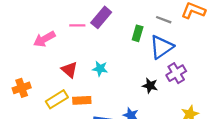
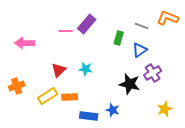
pink arrow: (44, 39) -> (25, 43), moved, turned 30
blue triangle: (161, 47) -> (140, 50), size x0.7
red triangle: (69, 70) -> (59, 70), turned 35
black star: (150, 86) -> (130, 84), size x1.5

